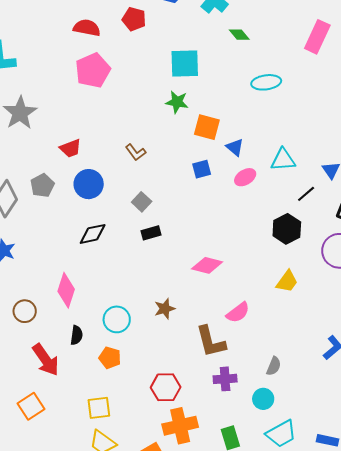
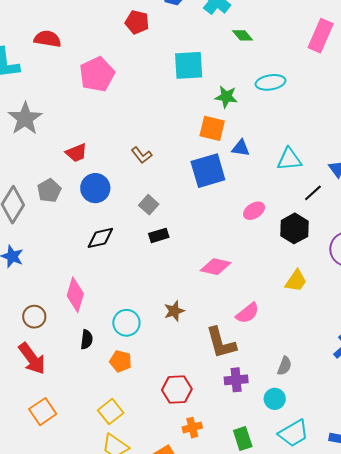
red semicircle: (87, 28) -> (48, 39), moved
green star: (177, 102) -> (226, 97), moved
blue triangle: (235, 147) -> (241, 148), turned -30
blue square: (202, 169) -> (208, 171), size x1.8
pink ellipse: (245, 177) -> (254, 211), moved
red arrow: (46, 360) -> (32, 359), moved
yellow square: (99, 408) -> (111, 412), turned -30
orange cross: (180, 426) -> (192, 428), size x0.6

